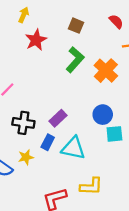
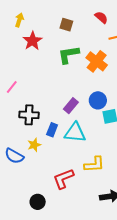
green L-shape: (75, 60) -> (69, 55), turned -135
purple rectangle: (58, 118) -> (71, 106), moved

